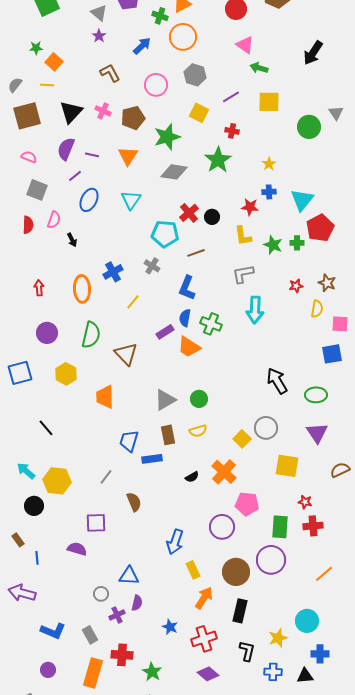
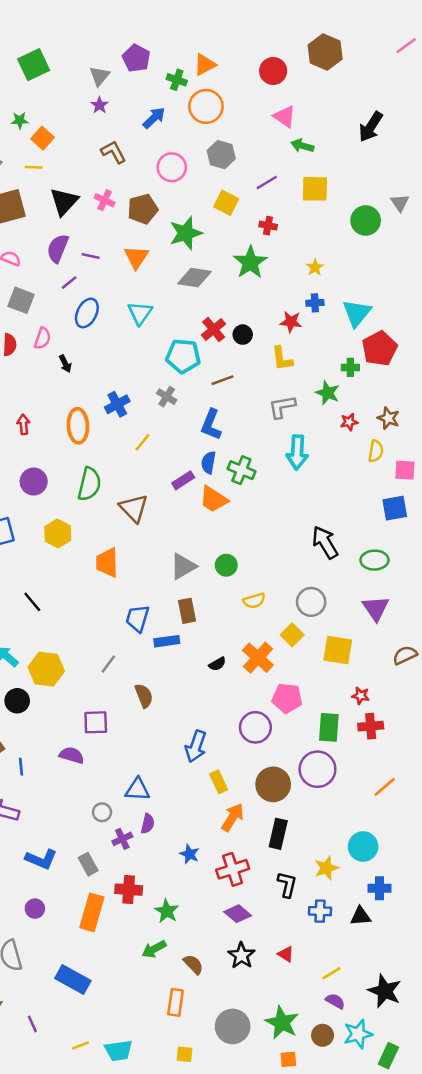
gray triangle: (99, 13) -> (100, 76), turned 30
green star: (273, 245) -> (328, 393), moved
yellow semicircle: (198, 431) -> (254, 601), moved
yellow square: (242, 439) -> (292, 635), moved

